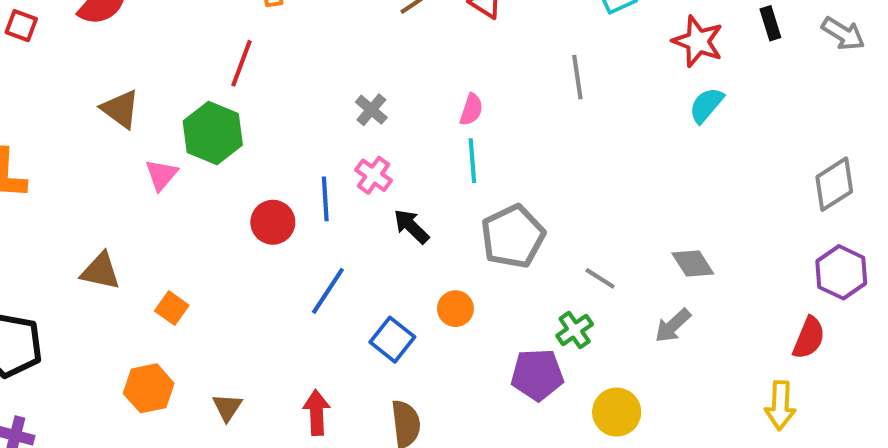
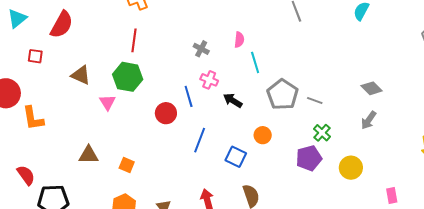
red square: (21, 26) -> (35, 56), moved
pink semicircle: (471, 110) -> (239, 40), moved
gray line: (600, 278) -> (315, 100), moved

